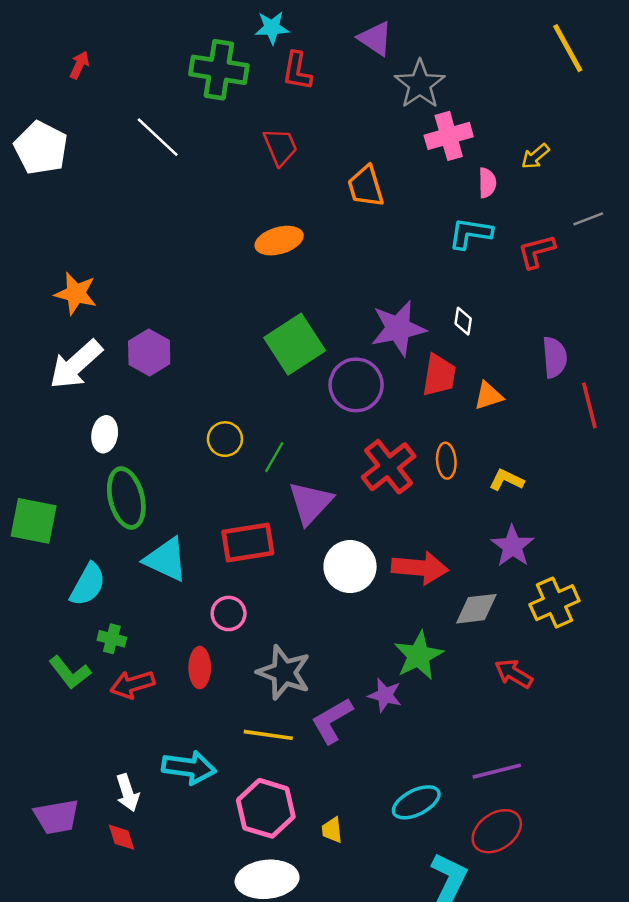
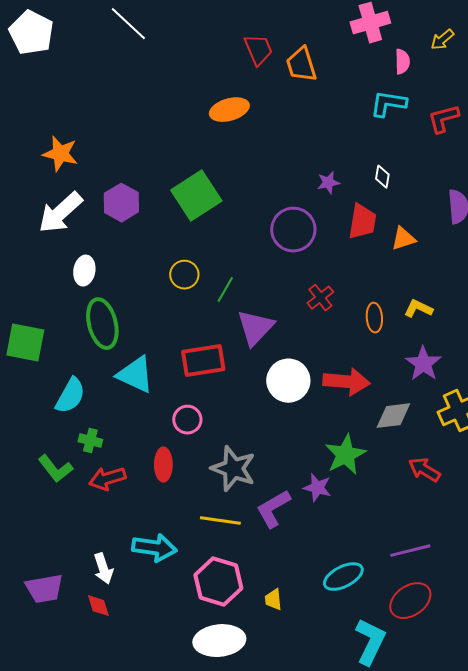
red trapezoid: (280, 147) -> (258, 50), moved
purple star: (398, 328) -> (328, 183), size x0.5
green square: (295, 344) -> (196, 196), moved
orange ellipse: (446, 461) -> (374, 318), moved
red cross: (389, 467) -> (320, 298), size x0.6

